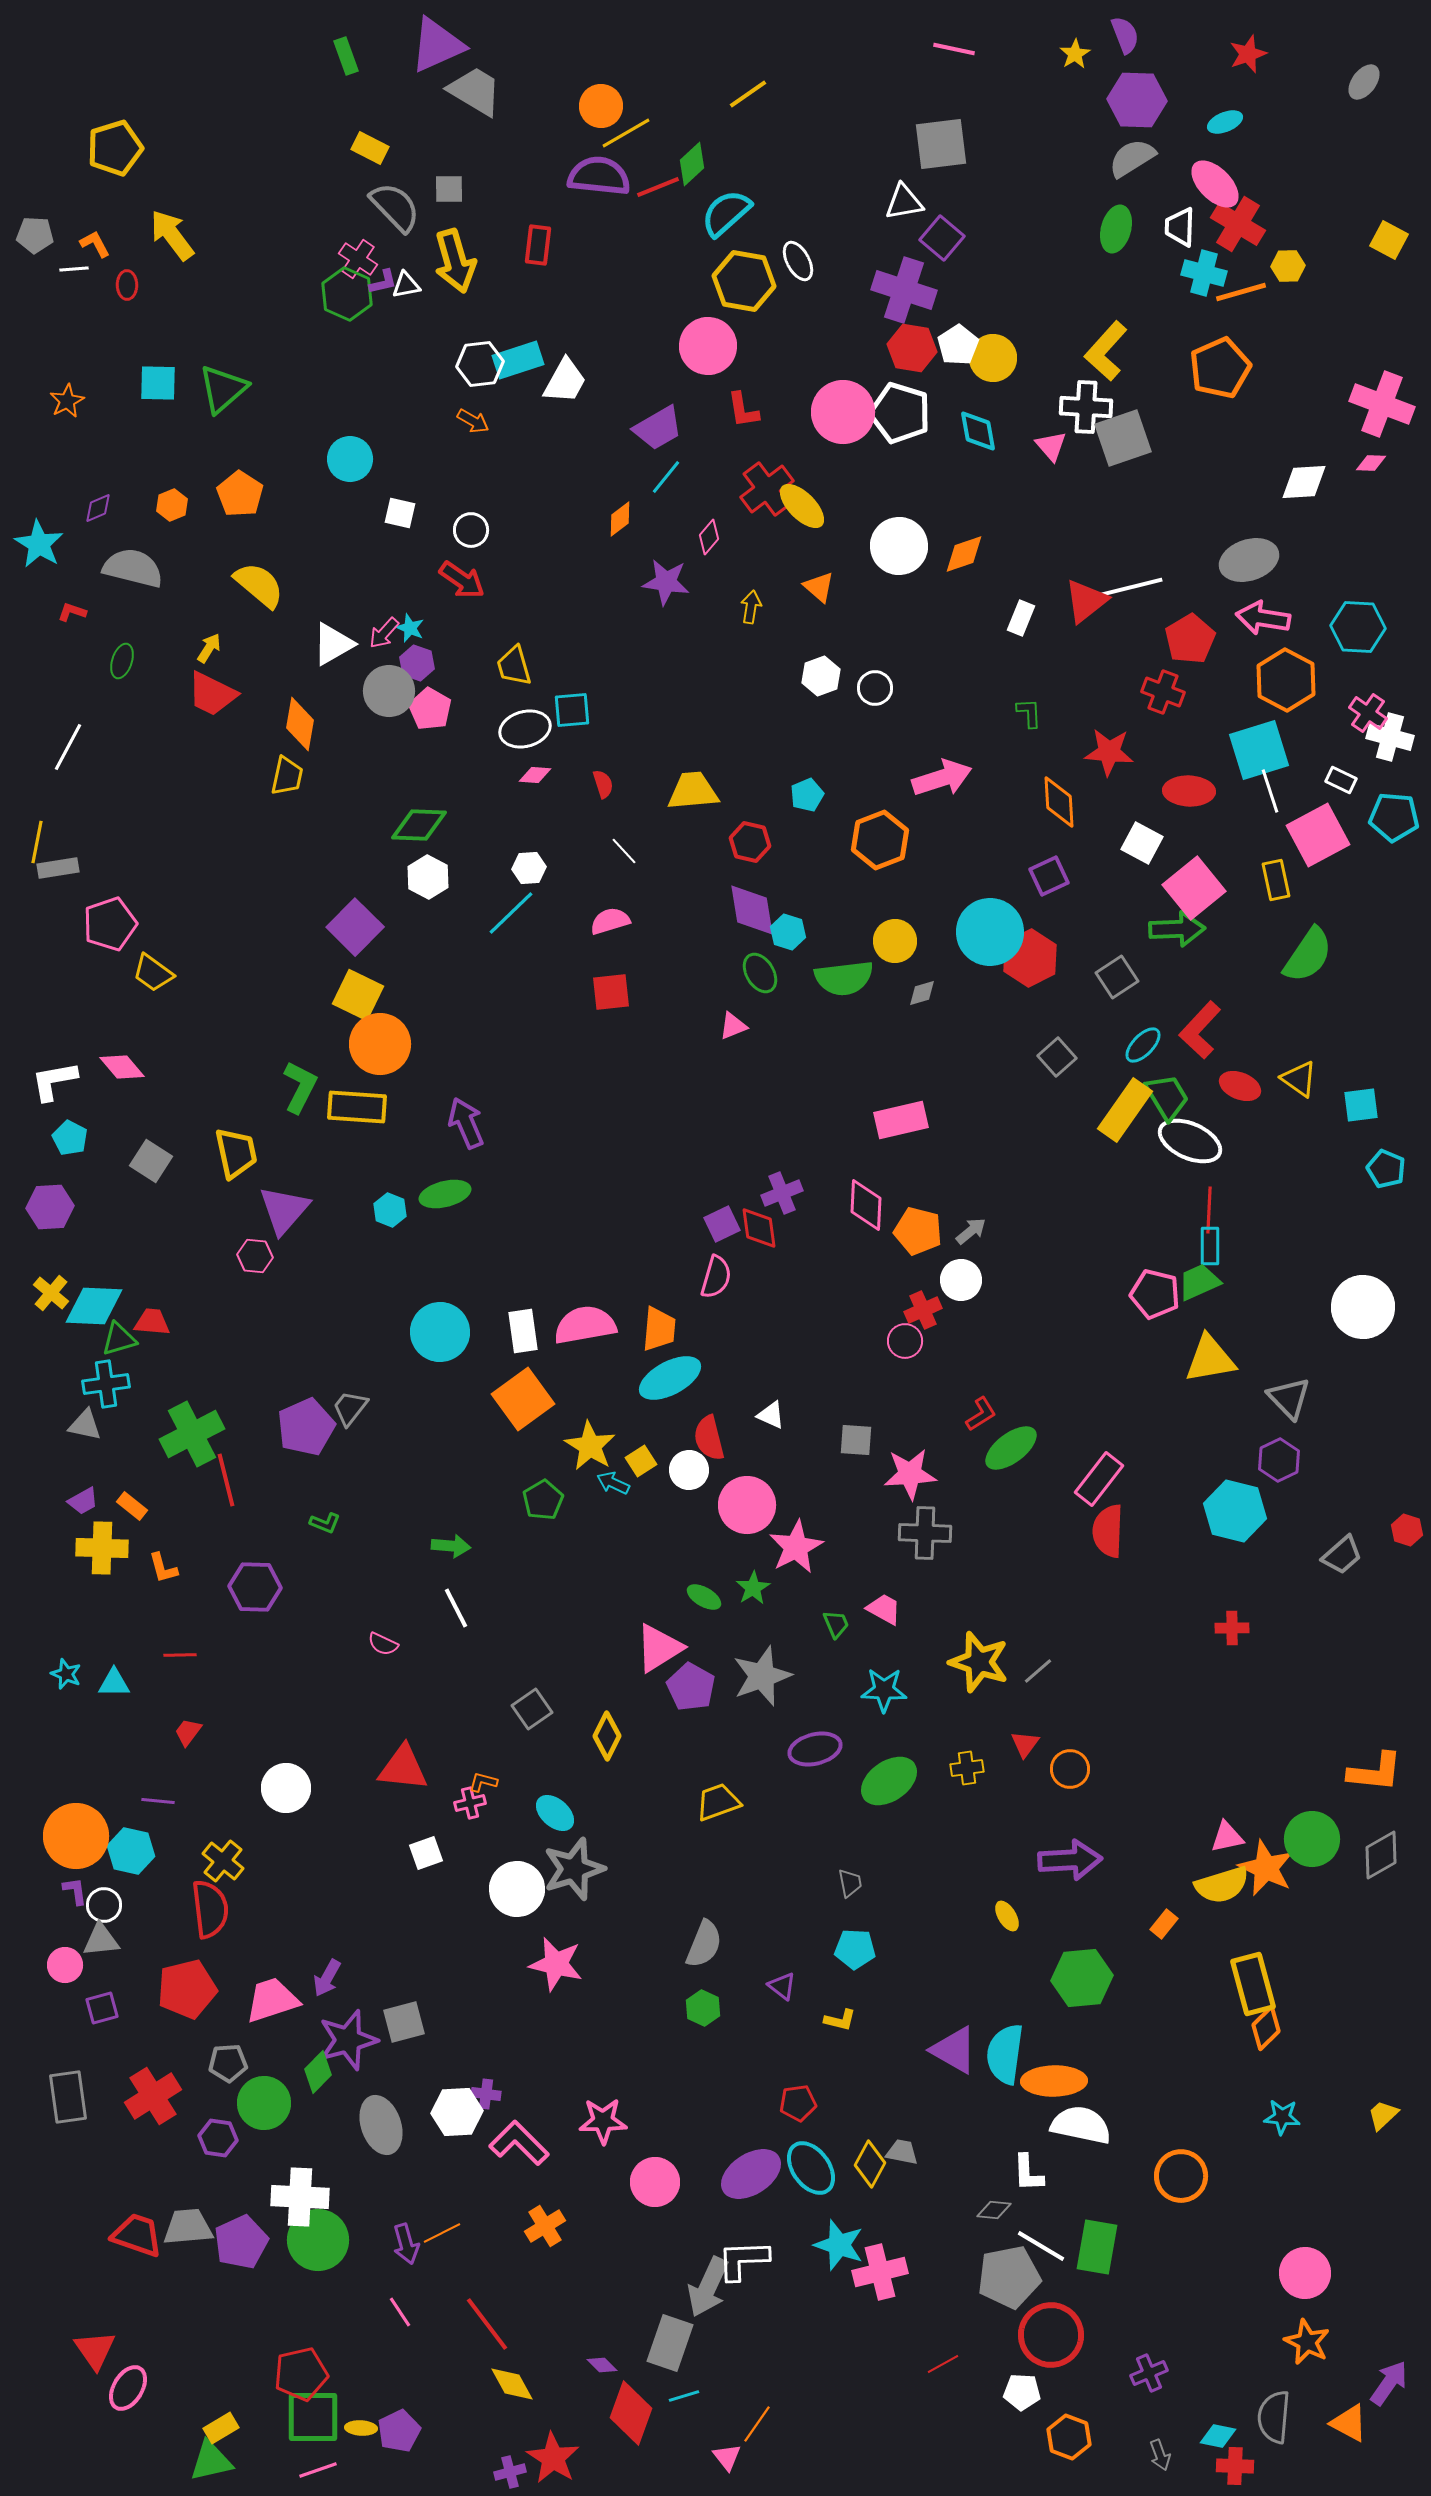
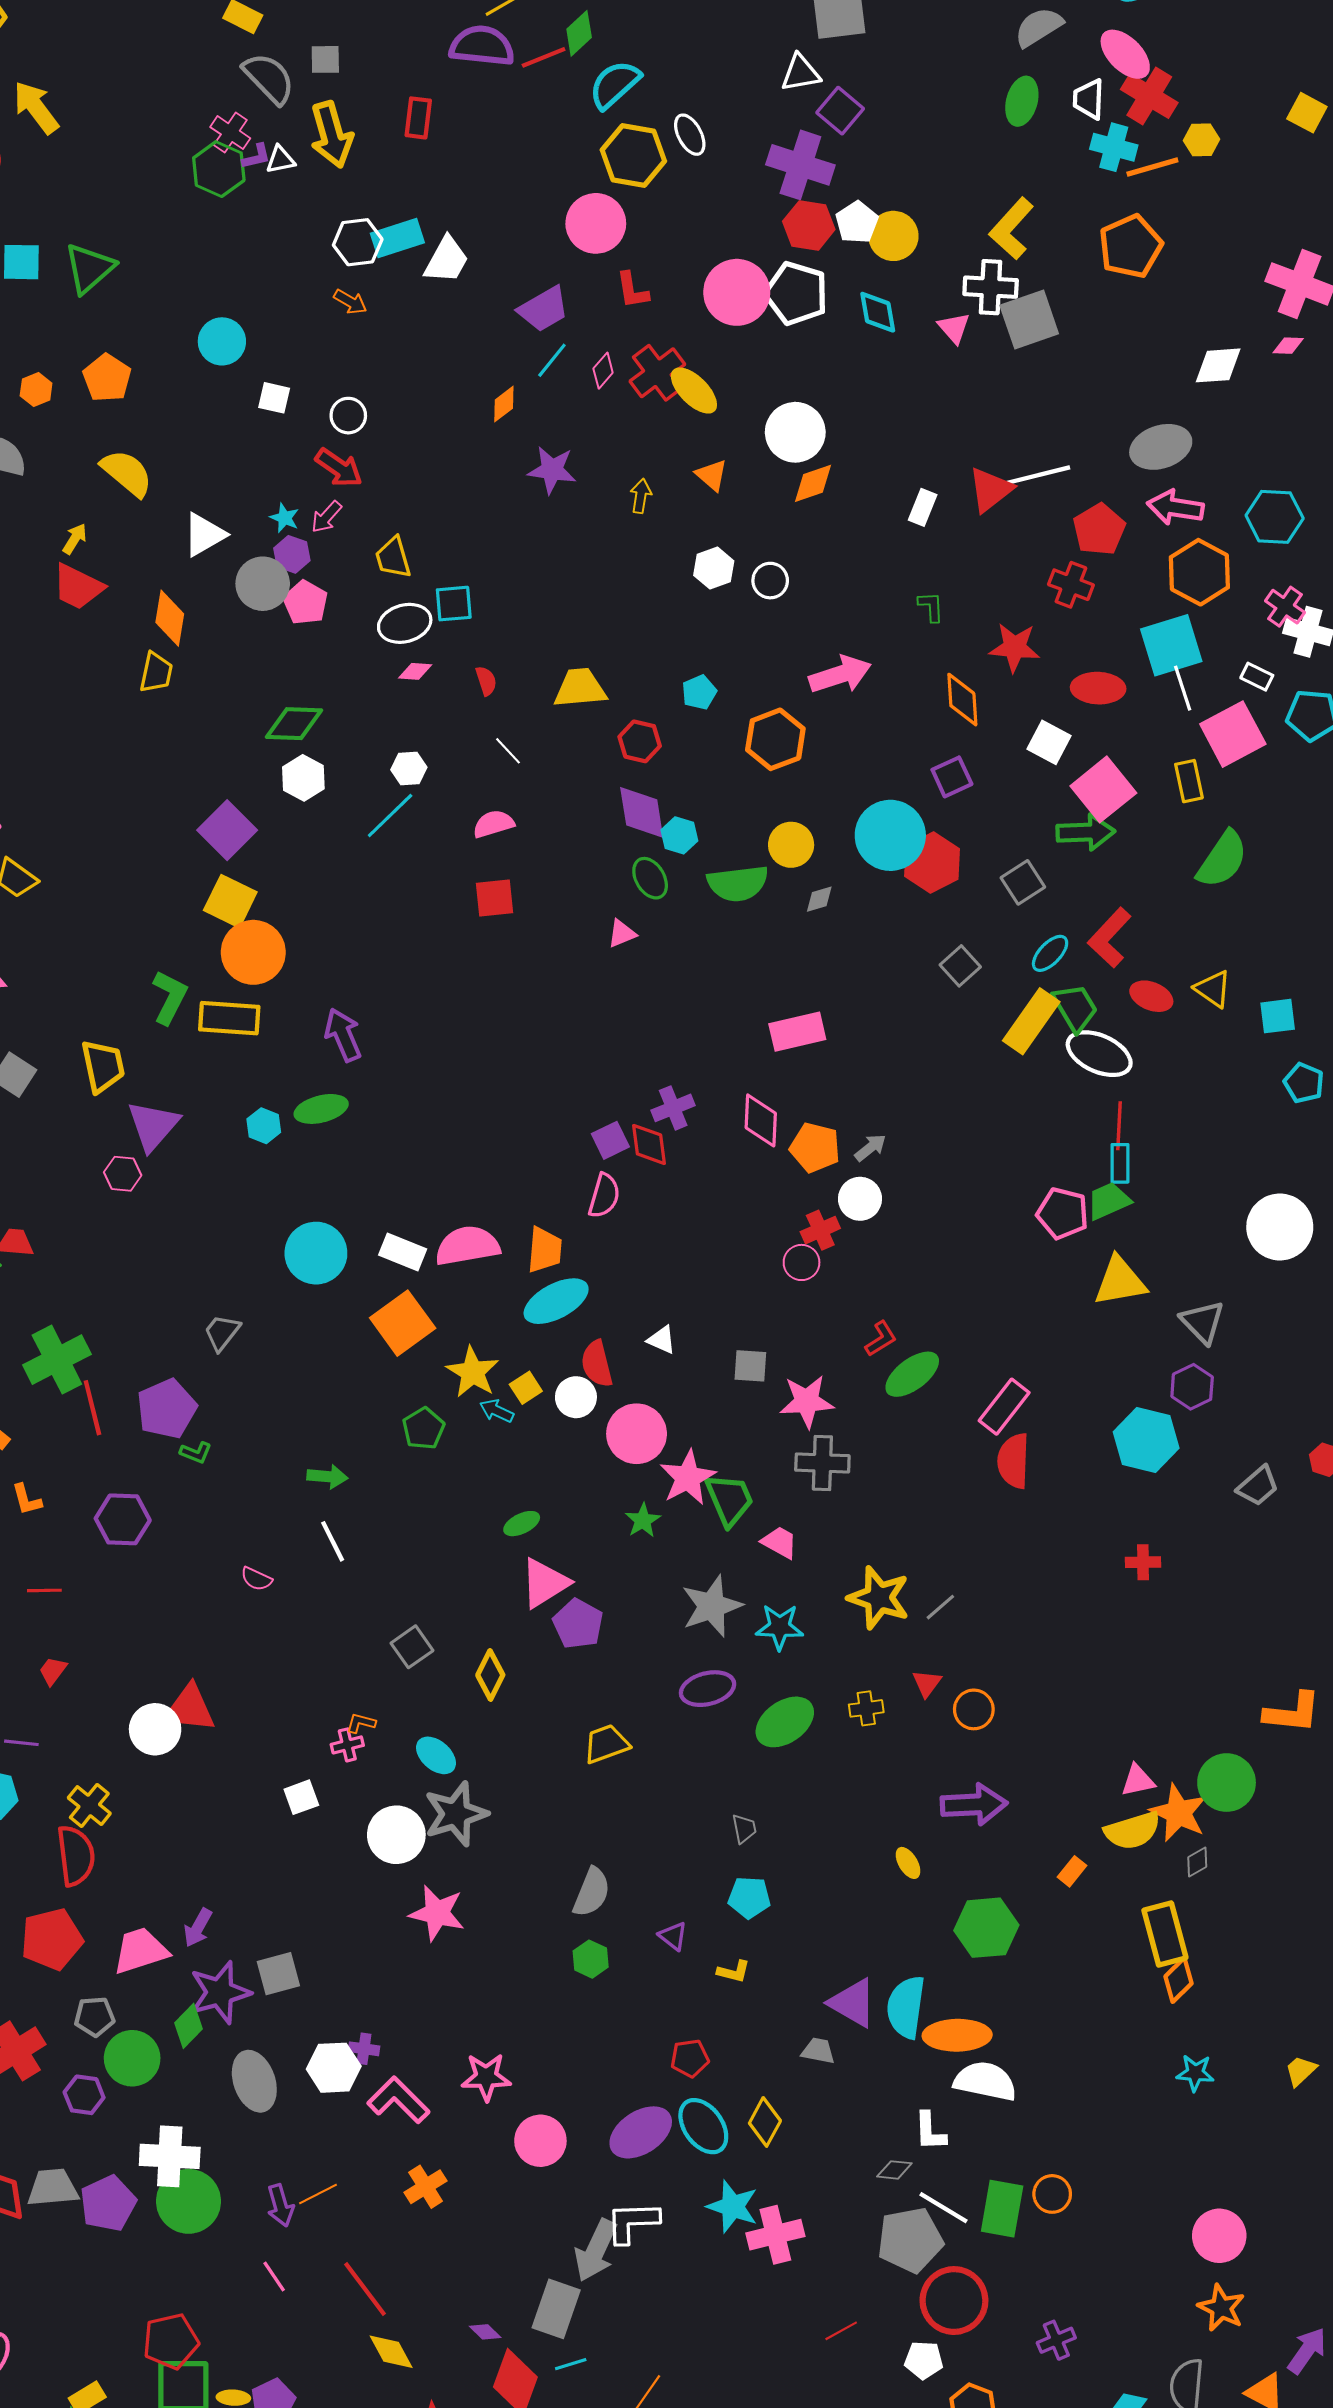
pink diamond: (709, 537) -> (603, 371), moved
orange diamond: (964, 554) -> (813, 483), moved
pink arrow: (384, 633) -> (326, 517), moved
white rectangle: (523, 1331) -> (403, 1252), turned -60
purple pentagon: (306, 1427) -> (167, 1409), moved
green ellipse: (704, 1597) -> (522, 1524), moved, turned -56
green trapezoid: (836, 1624) -> (729, 1500), moved, size x1.8
gray star: (762, 1676) -> (712, 1606), moved
red triangle: (403, 1768) -> (190, 1708), moved
gray diamond: (1381, 1855) -> (1197, 1862), moved, size x0.6
gray trapezoid: (902, 2152) -> (818, 2051), moved
orange circle: (1181, 2176) -> (1052, 2194), moved, size x0.7

